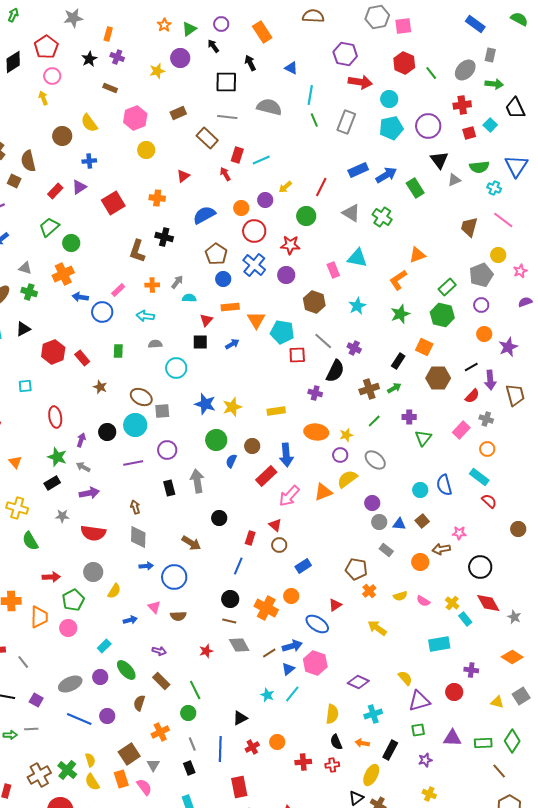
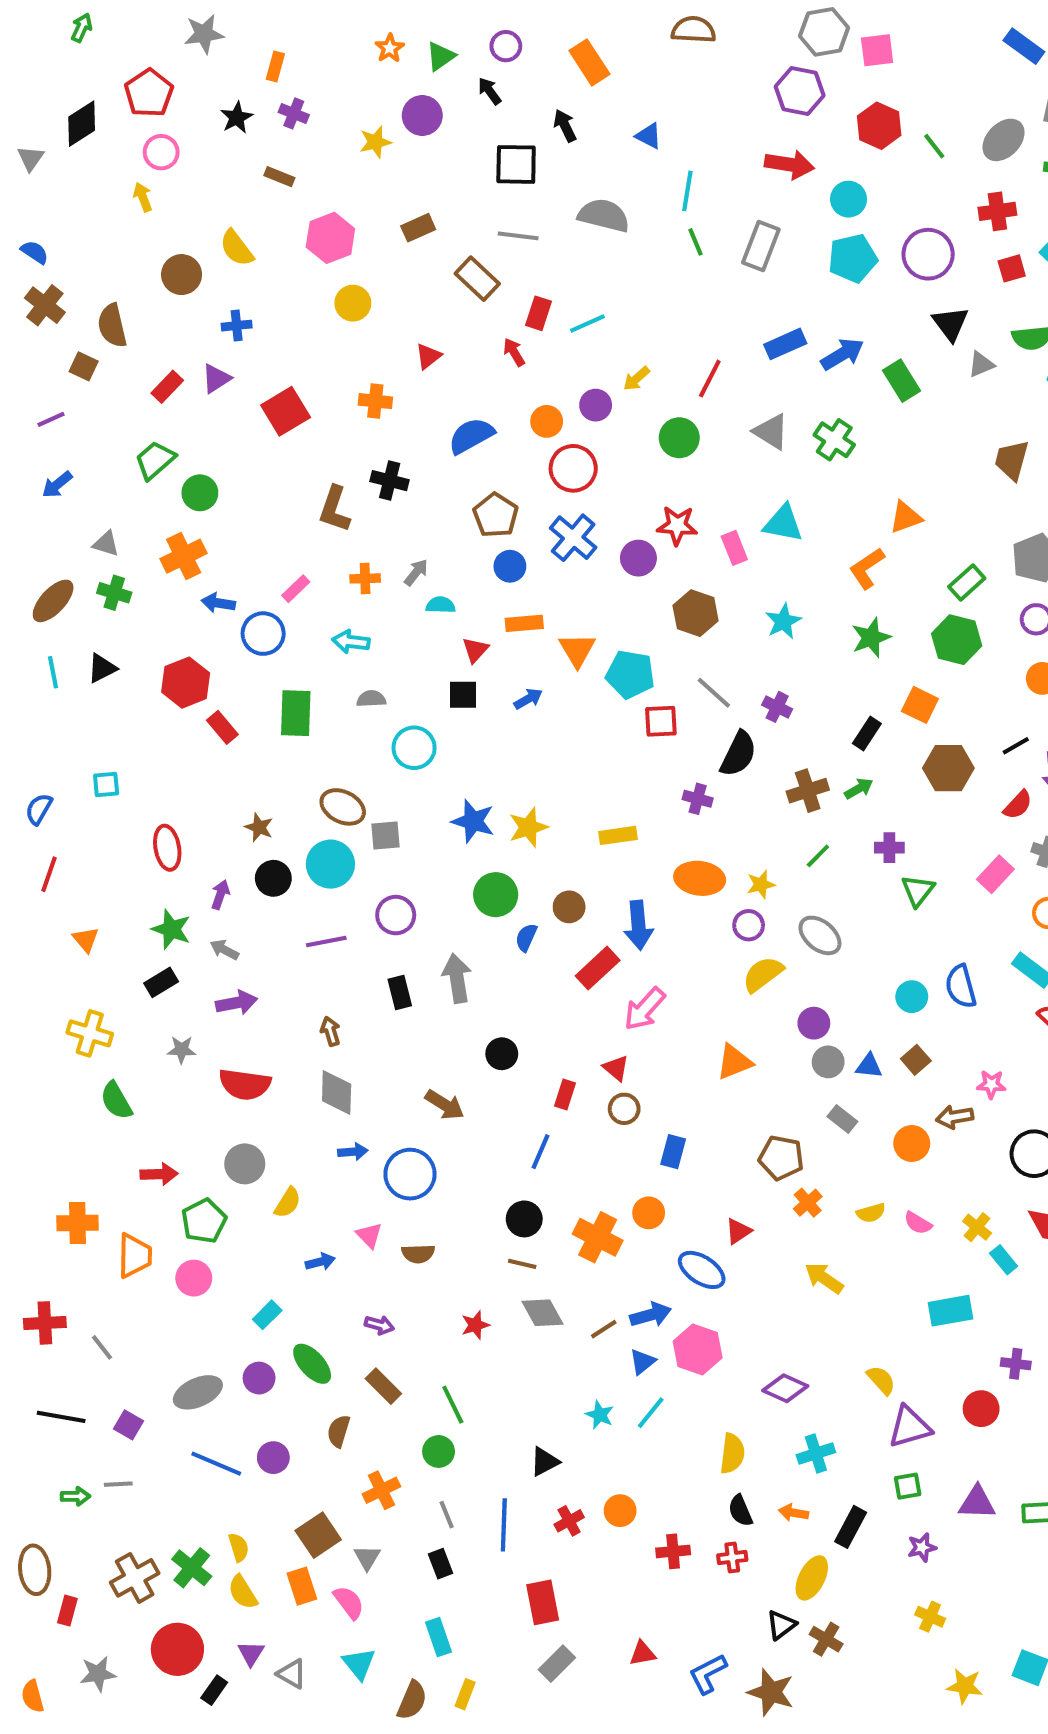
purple hexagon: (345, 54) -> (800, 91), moved
red star: (290, 245) -> (677, 525), moved
green rectangle: (118, 351) -> (296, 713), size x1.6
red hexagon: (53, 352) -> (186, 683), moved
brown star: (100, 387) -> (259, 827), moved
orange triangle: (323, 492) -> (734, 1062), moved
blue rectangle: (303, 566) -> (673, 1152), turned -42

